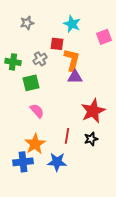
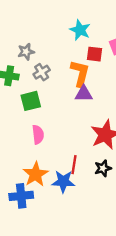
gray star: (27, 23) -> (26, 52), moved
red square: (57, 44) -> (94, 54), moved
pink semicircle: (37, 111) -> (38, 135), turned 35
blue star: (57, 162) -> (63, 181), moved

